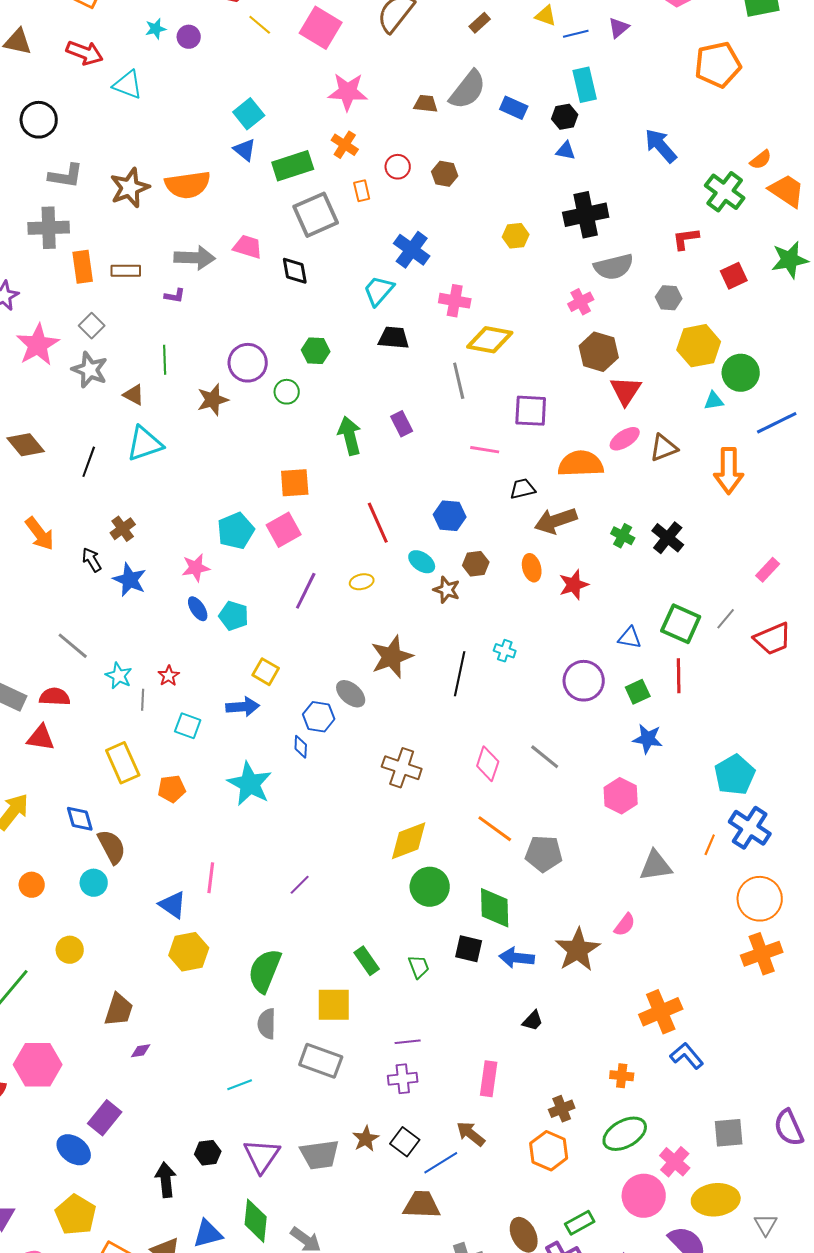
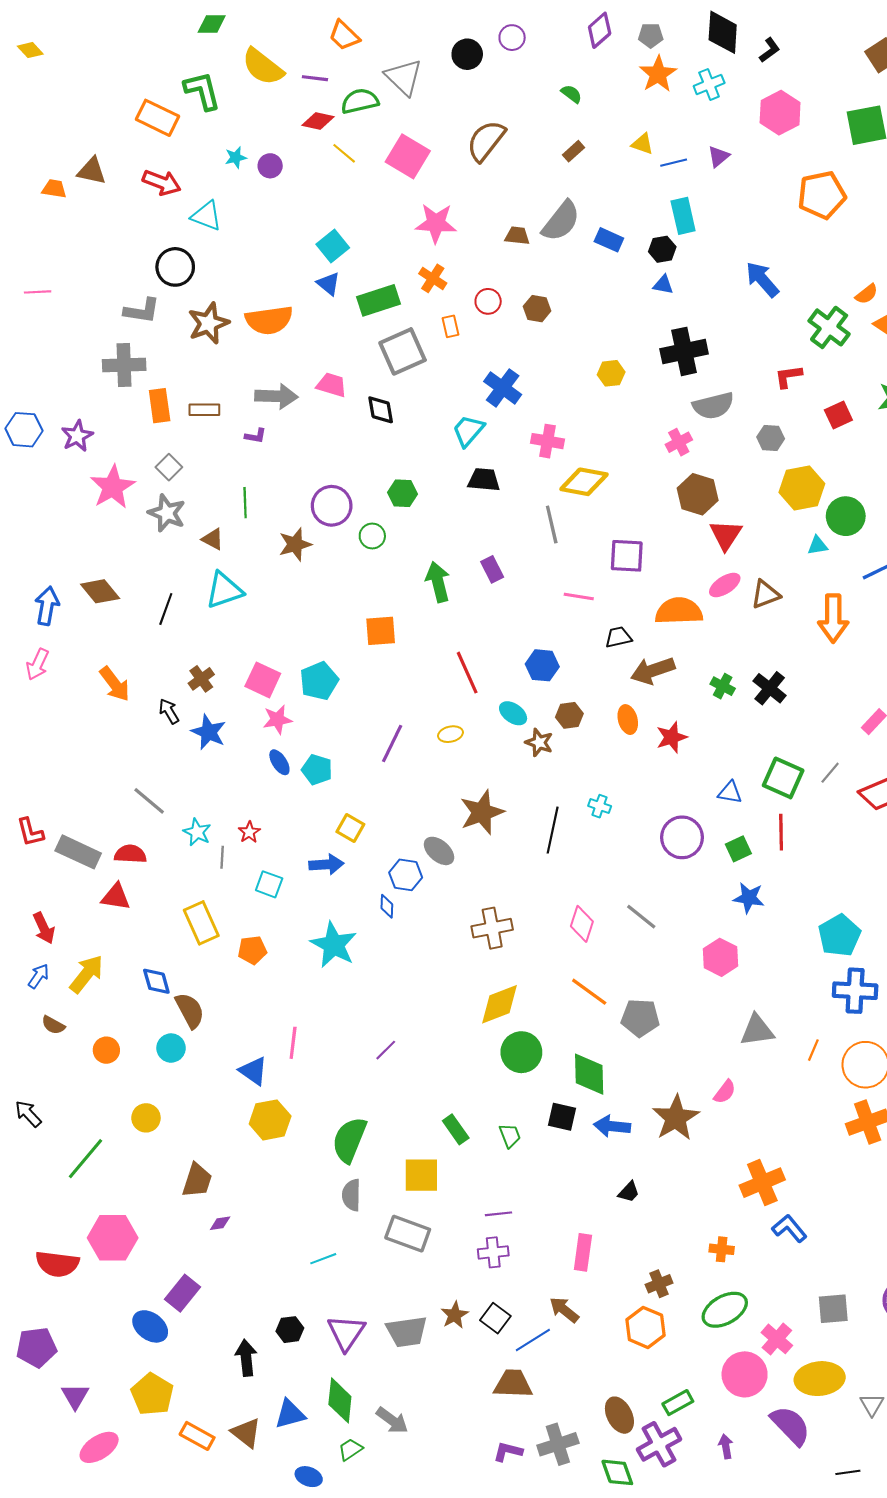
black circle: (39, 120) -> (175, 267), moved
pink square: (284, 530) -> (263, 680), moved, turned -36
brown cross: (402, 768) -> (492, 928), turned -30
blue cross: (750, 828) -> (855, 991), turned -30
orange line: (710, 845) -> (813, 1050), moved

